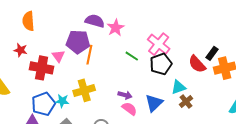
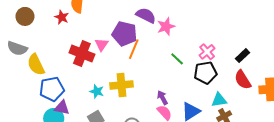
pink cross: (159, 44) -> (207, 52), size x0.7
red star: (20, 50) -> (62, 17), moved
black rectangle: (212, 53) -> (242, 56), moved
purple arrow: (125, 95) -> (162, 98), turned -144
blue pentagon: (43, 104) -> (52, 89), moved

